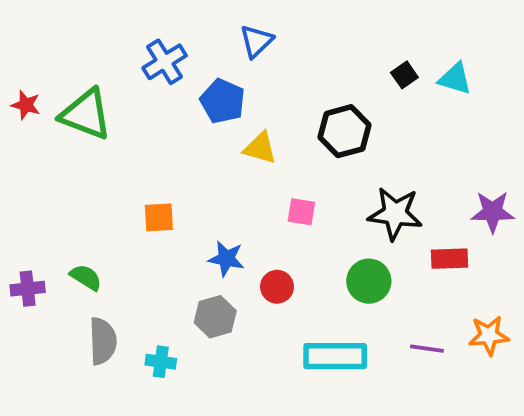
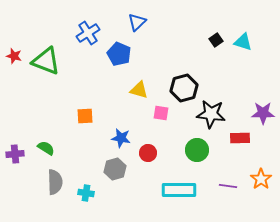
black hexagon: (344, 131) -> (184, 88), moved
yellow triangle: (260, 148) -> (139, 90), moved
orange star: (489, 335) -> (261, 179), turned -30

